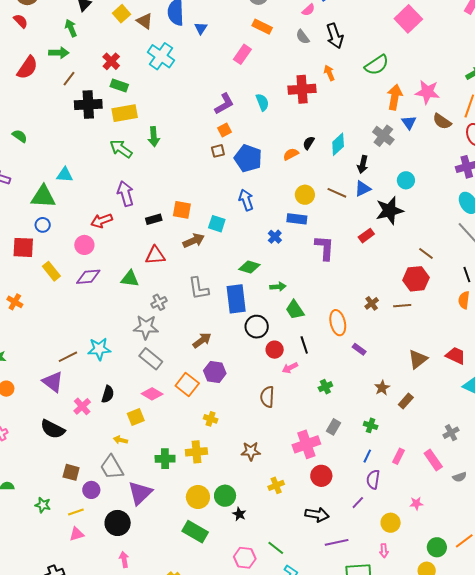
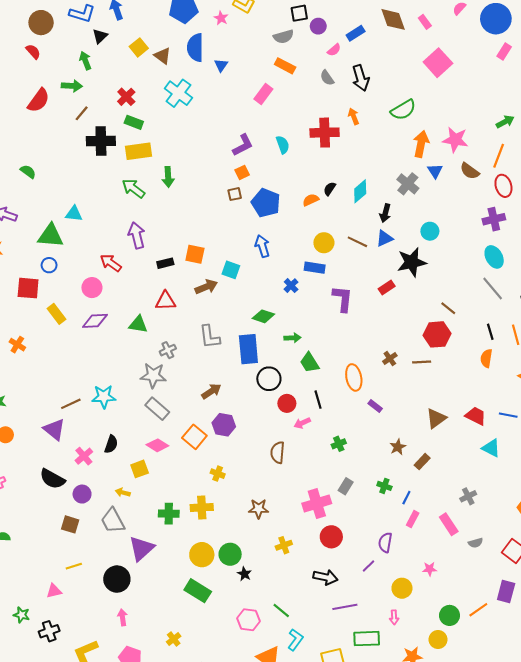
red arrow: (102, 221) -> (111, 263), turned 55
blue line: (367, 456) -> (406, 498), moved
purple circle: (91, 490) -> (82, 494), moved
green star: (43, 505) -> (22, 615), moved
pink triangle: (77, 534) -> (54, 591), moved

